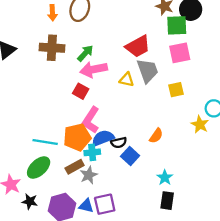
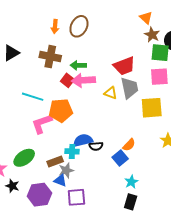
green arrow: (85, 53) -> (78, 65), turned -140
yellow square: (176, 90) -> (152, 108), size x1.6
red square: (81, 91) -> (67, 80), moved
pink L-shape: (91, 120) -> (42, 124), moved, turned 30
orange pentagon: (77, 137) -> (61, 110), moved
cyan line: (45, 142) -> (33, 97), moved
blue square: (130, 156) -> (120, 158), moved
blue triangle: (86, 206) -> (60, 180), moved

